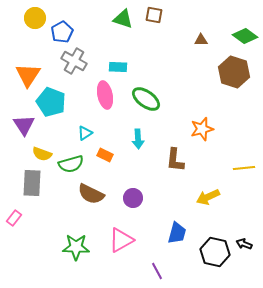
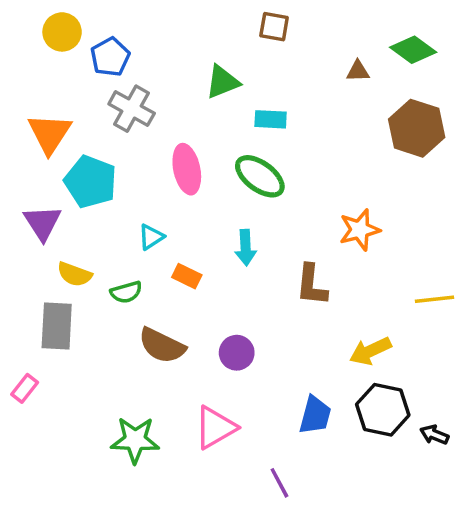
green triangle: (123, 19) -> (222, 82), moved, turned -40
green diamond: (245, 36) -> (413, 50), moved
cyan rectangle: (118, 67) -> (271, 119), moved
green semicircle: (71, 164) -> (126, 292), size x0.7
black hexagon: (215, 252) -> (383, 410), moved

